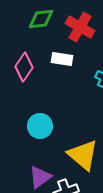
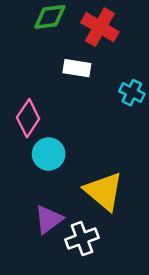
pink diamond: (24, 67) -> (28, 118), moved

